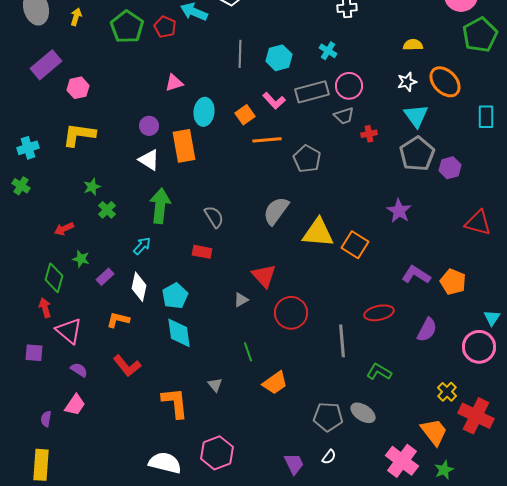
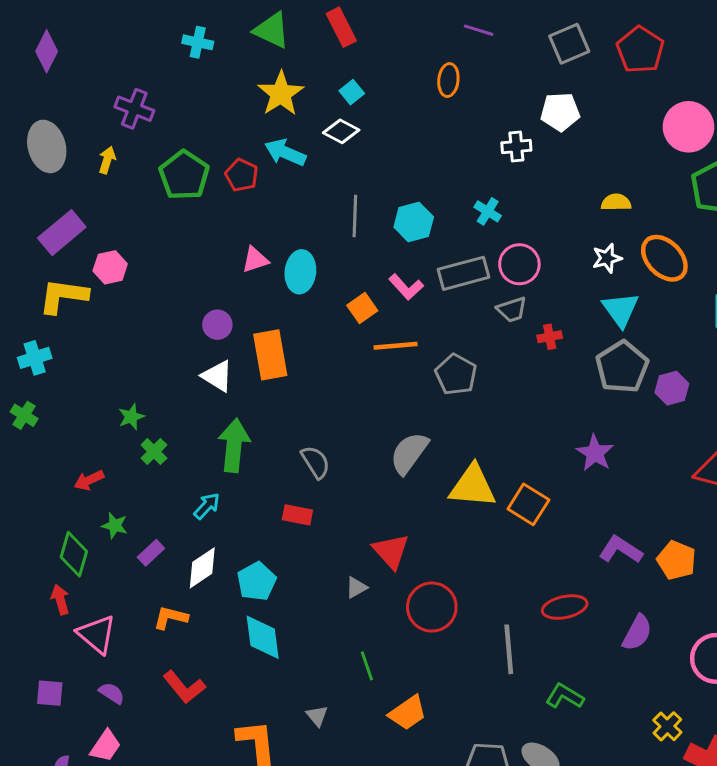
cyan ellipse: (204, 112) -> (300, 272), moved
yellow L-shape: (79, 135) -> (63, 296), moved
white diamond: (139, 287) -> (202, 568), turned 44
purple square: (34, 353) -> (50, 693), moved

